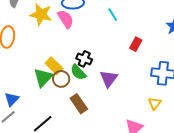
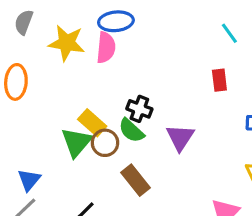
cyan line: (113, 15) -> (229, 33), moved
pink semicircle: (66, 19) -> (106, 48), turned 42
red rectangle: (136, 44) -> (219, 80), turned -32

